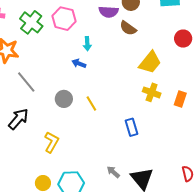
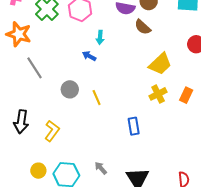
yellow cross: (152, 92) -> (158, 94), turned 36
orange rectangle: (180, 99) -> (186, 95), moved
black arrow: (18, 119) -> (21, 122), moved, turned 140
gray arrow: (113, 172) -> (101, 168), moved

